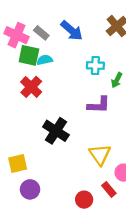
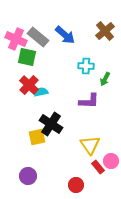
gray rectangle: (41, 33) -> (38, 37), size x1.5
cyan semicircle: (45, 60) -> (41, 92), moved
yellow square: (18, 164) -> (37, 137), moved
red rectangle: (109, 189) -> (98, 167), moved

